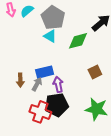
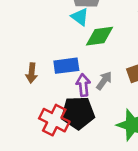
green diamond: (78, 41) -> (100, 36), moved
gray arrow: (37, 84) -> (104, 81), moved

